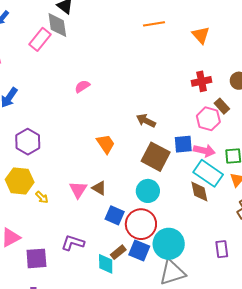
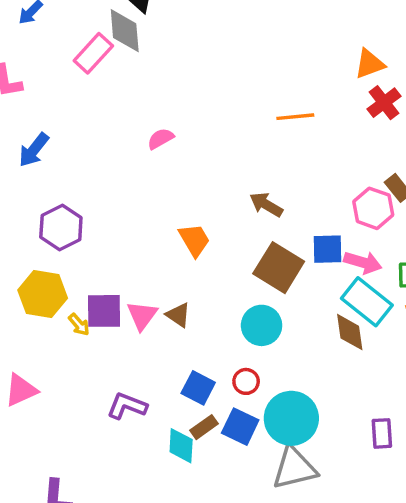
orange line: (154, 24) -> (295, 117), moved
orange triangle: (201, 35) -> (370, 64), turned 48
red cross: (202, 81) -> (384, 103), moved, turned -30
blue square: (115, 215) -> (198, 388), moved
red circle: (141, 224) -> (246, 381), size x0.5
purple square: (36, 258) -> (104, 311), moved

